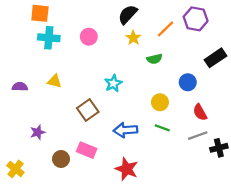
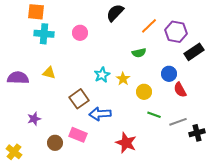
purple hexagon: (196, 19) -> (176, 32), moved
yellow star: (133, 38) -> (123, 79), moved
purple semicircle: (20, 87) -> (18, 78), size x1.5
red semicircle: (200, 112) -> (180, 90), moved
green line: (162, 128) -> (154, 115), moved
blue arrow: (126, 130) -> (100, 114), moved
red star: (127, 169) -> (126, 143), moved

